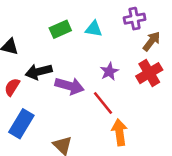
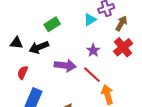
cyan triangle: (94, 29) -> (90, 20), moved, turned -32
black arrow: (39, 72) -> (39, 47), moved

